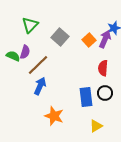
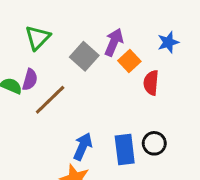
purple arrow: (105, 39) -> (114, 42), moved
red semicircle: (103, 68) -> (151, 83), moved
blue arrow: (40, 86) -> (83, 146), moved

